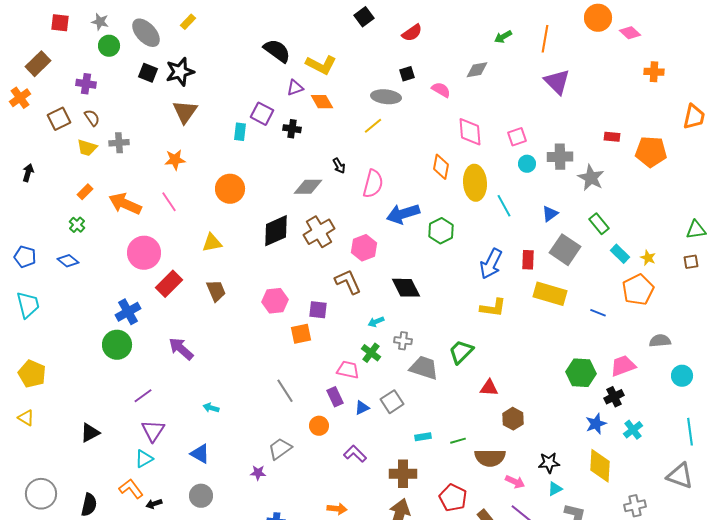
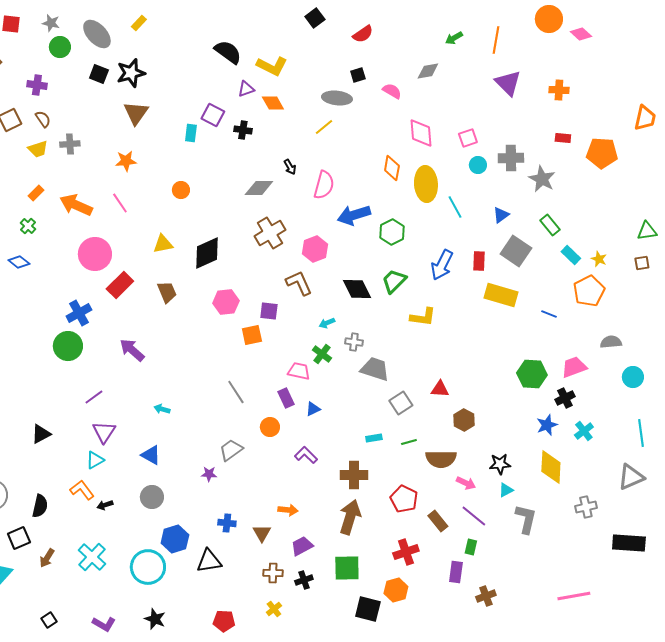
orange cross: (654, 72) -> (559, 90), moved
yellow trapezoid: (87, 148) -> (38, 149), turned -35
orange circle: (230, 189) -> (181, 190), size x0.6
black diamond: (276, 231) -> (207, 253), moved
yellow L-shape: (493, 308) -> (423, 317), moved
green trapezoid: (461, 352) -> (394, 281), moved
gray square: (392, 402) -> (401, 403), moved
gray triangle: (680, 476) -> (631, 477), turned -44

